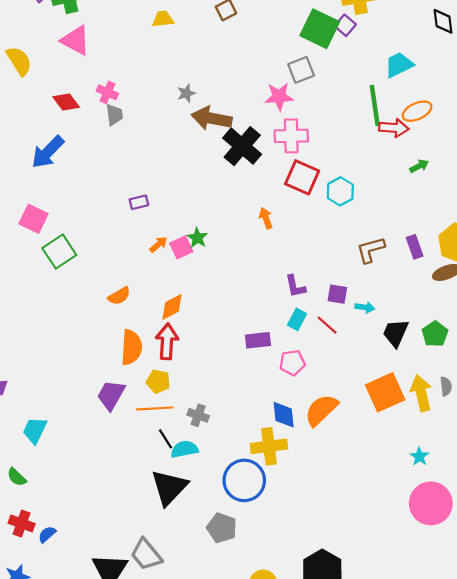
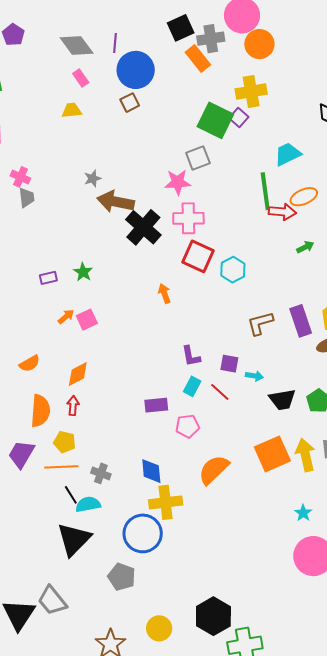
green star: (197, 238) -> (83, 272), moved
purple rectangle: (415, 247) -> (301, 321), size x1.4
black trapezoid: (396, 333) -> (282, 400), turned -124
red arrow: (167, 341) -> (73, 406), size x0.6
blue diamond: (284, 415) -> (151, 471), moved

